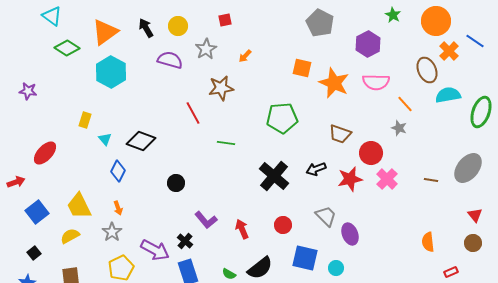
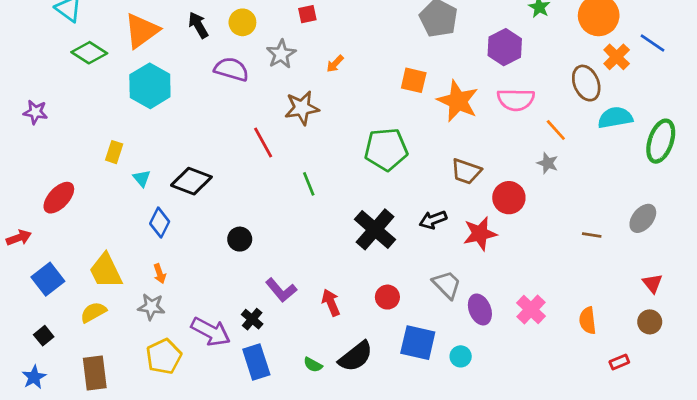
green line: (226, 143) -> (309, 184), turned 60
gray ellipse: (468, 168) -> (643, 218), size x0.7
pink cross: (387, 179) -> (531, 309), moved
gray star: (112, 232) -> (151, 307), turned -30

